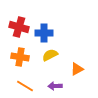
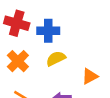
orange cross: (20, 57) -> (18, 61), turned 36

